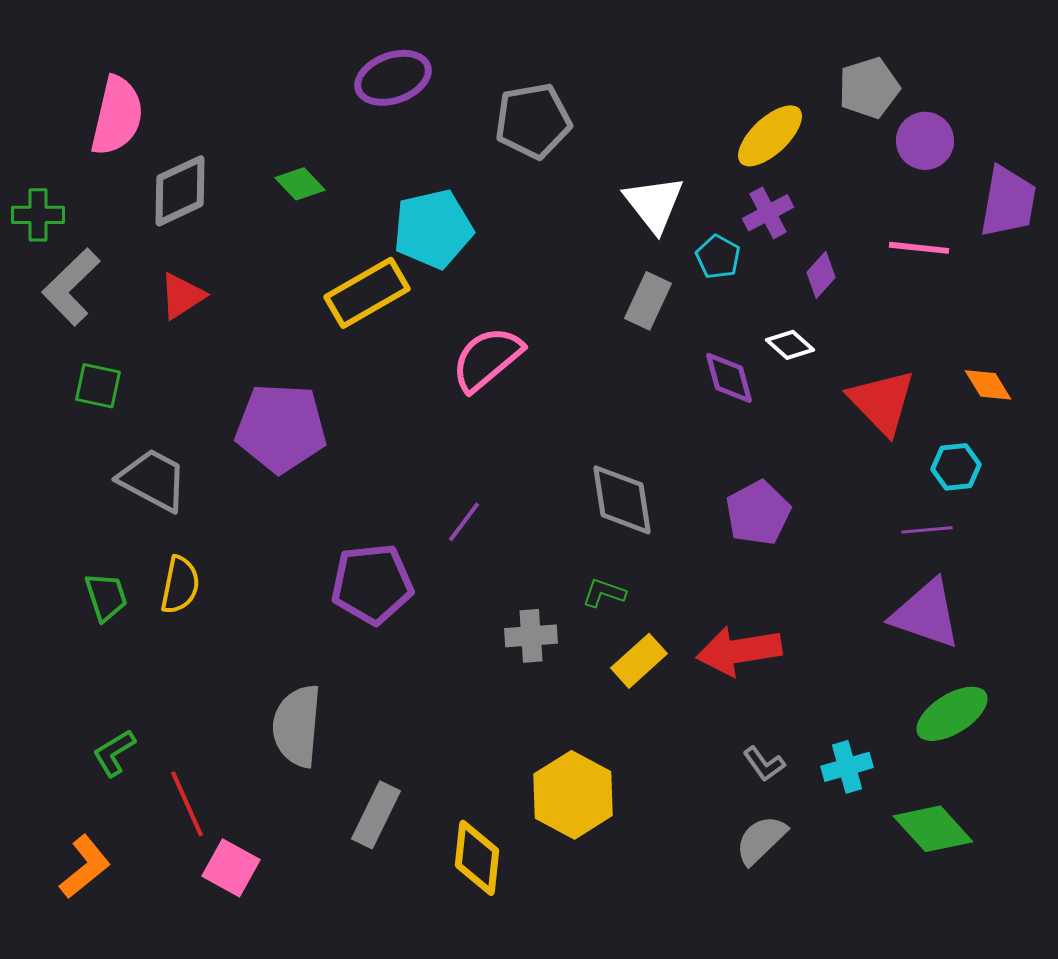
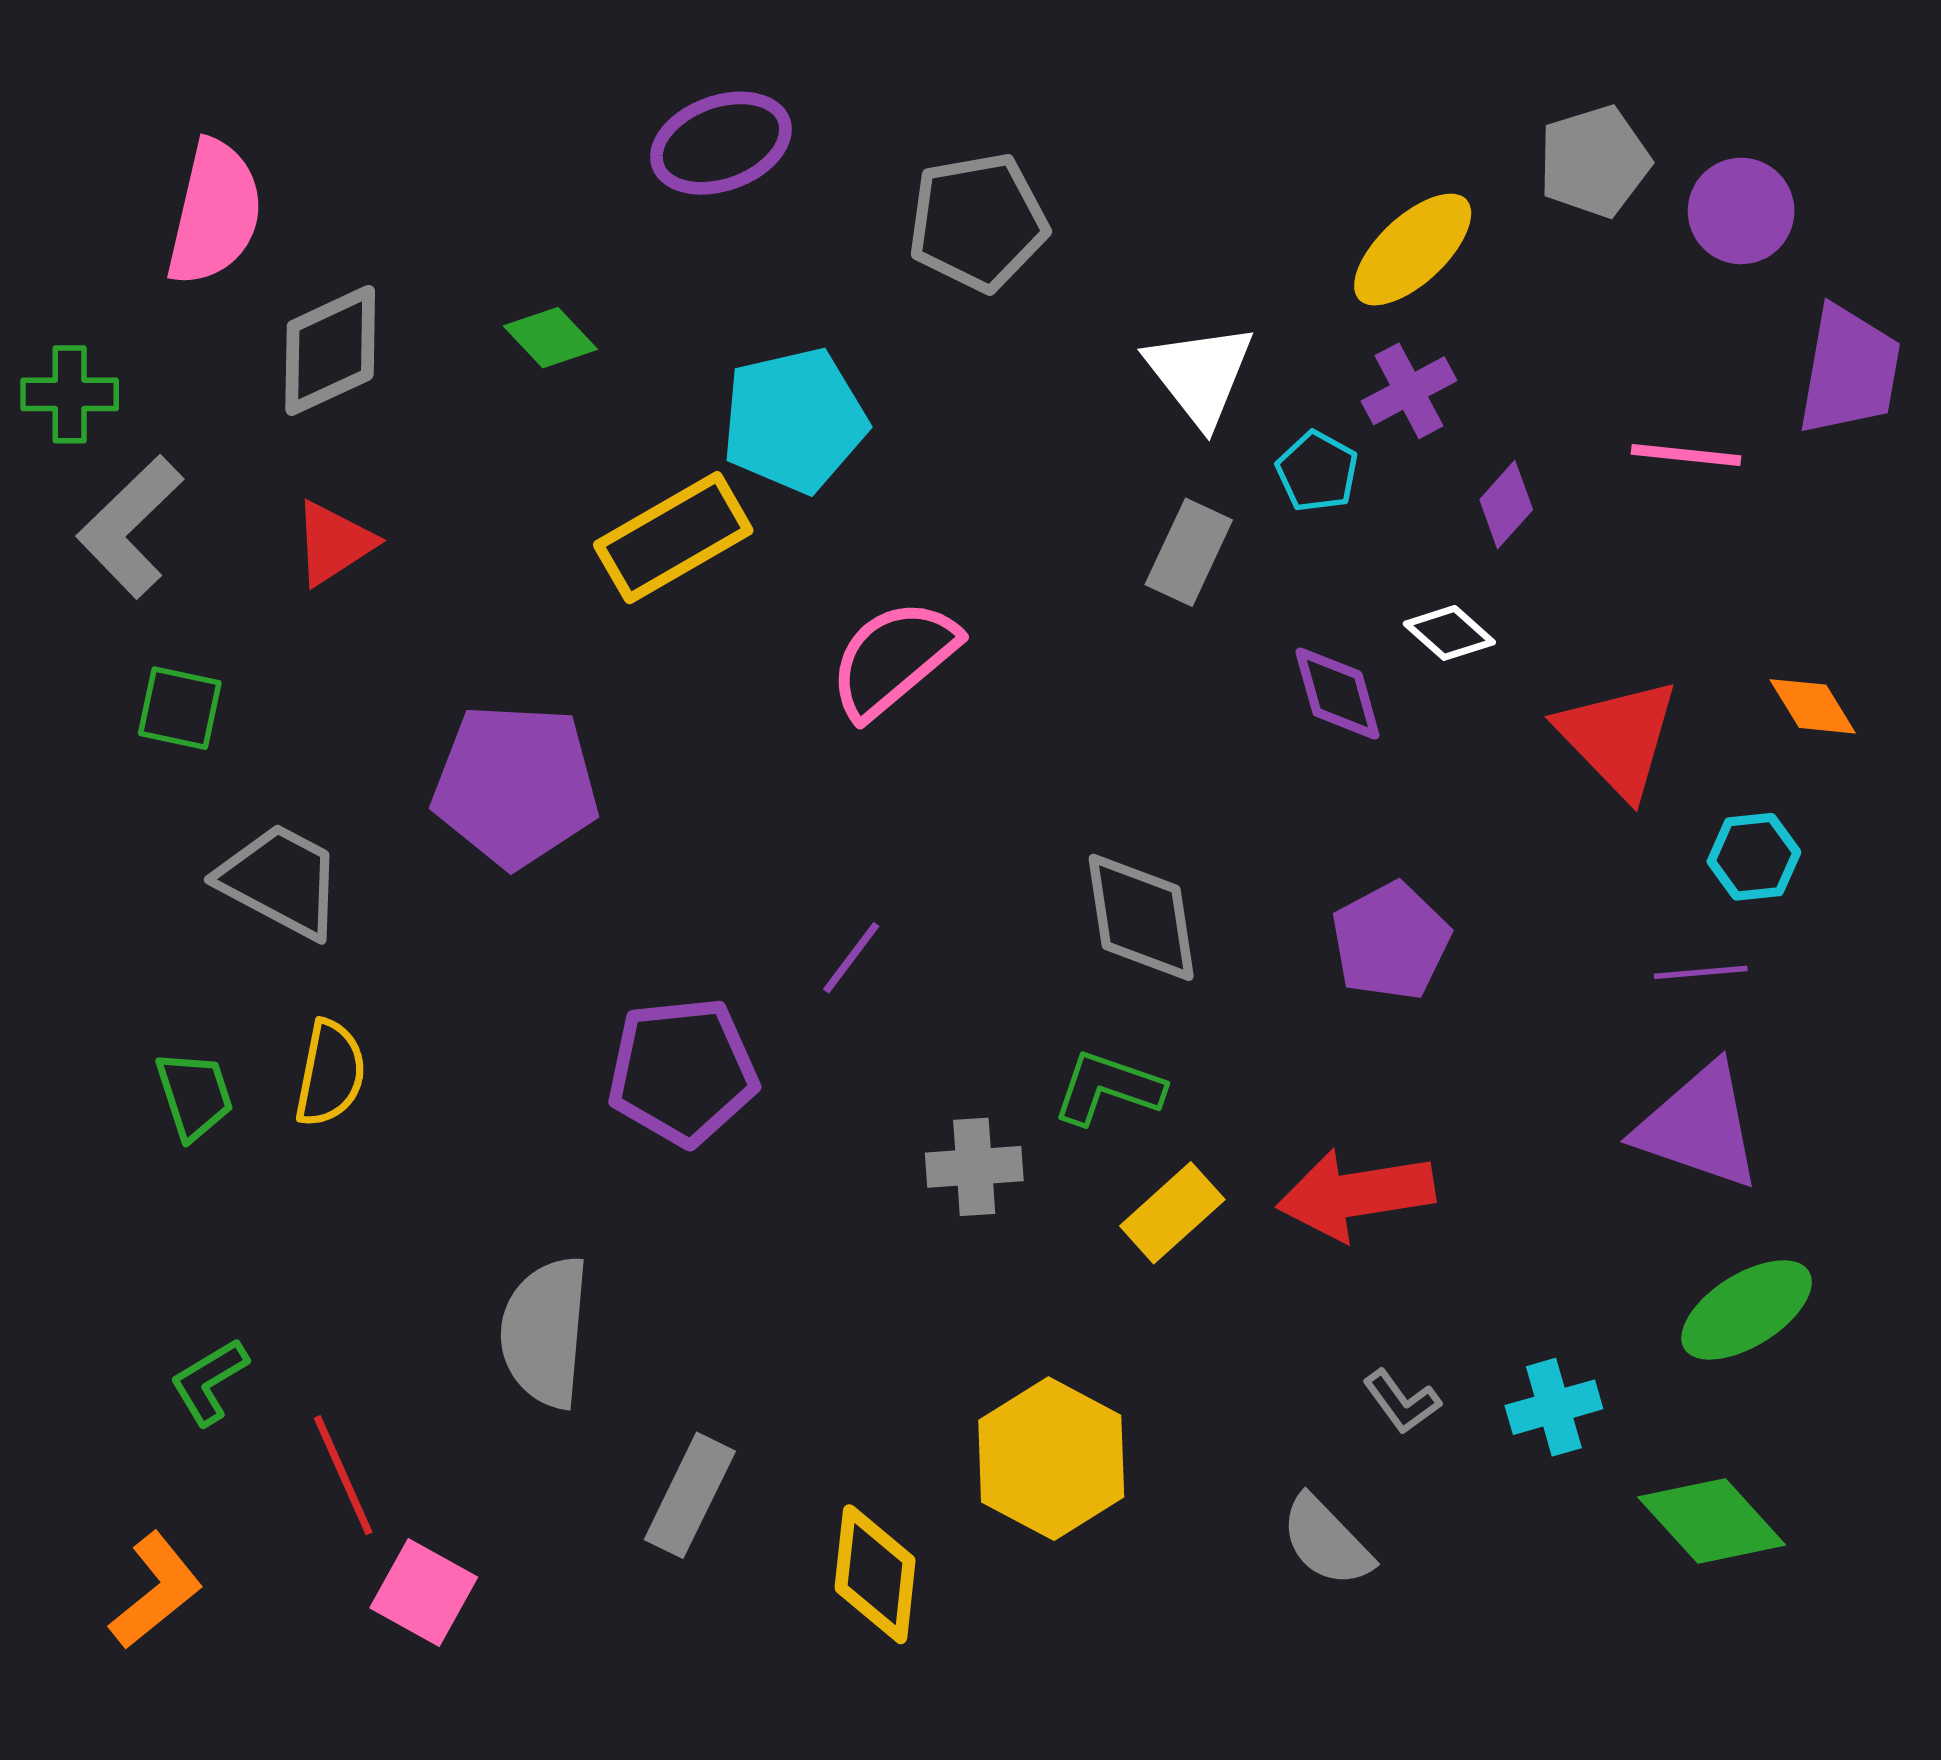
purple circle: (925, 141) -> (1741, 211), moved
green L-shape: (604, 593) -> (1108, 1088), size x1.4
gray semicircle: (761, 840) -> (1326, 1541), moved, turned -90

